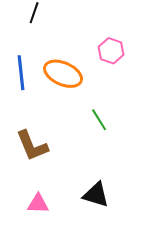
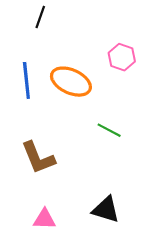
green line: (99, 120) -> (109, 130), turned -30

